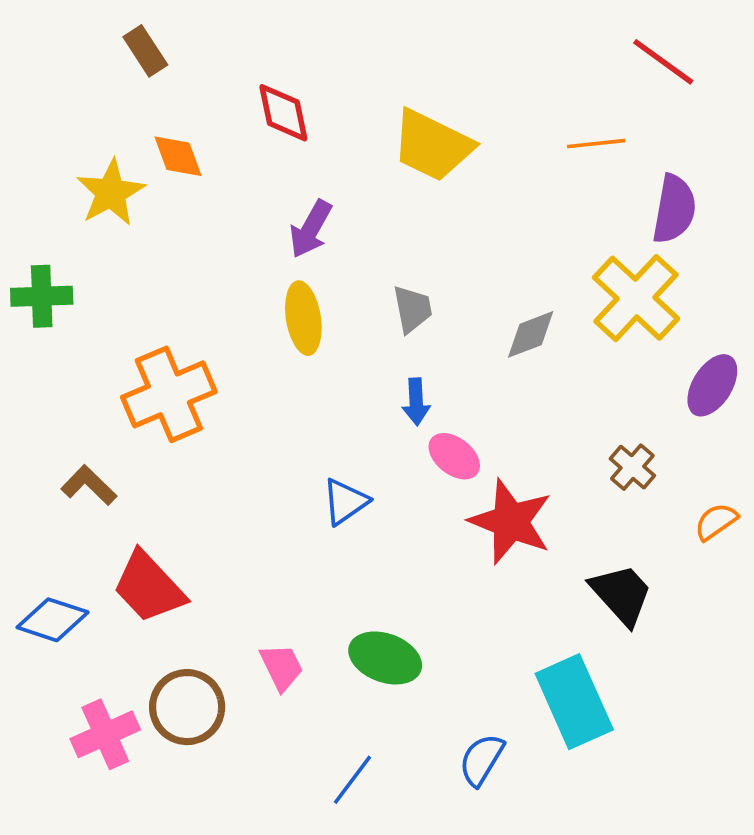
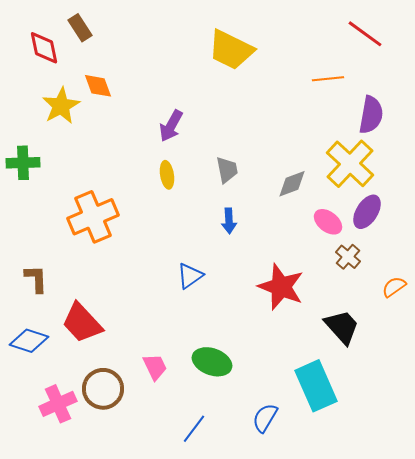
red diamond: (283, 113) -> (44, 48), moved
yellow trapezoid: (432, 145) -> (231, 50), moved
yellow ellipse: (303, 318) -> (167, 175), size x0.7
purple ellipse: (712, 385) -> (367, 212), moved
pink ellipse: (454, 456) -> (328, 222), moved
brown L-shape: (89, 485) -> (36, 279), moved, turned 44

